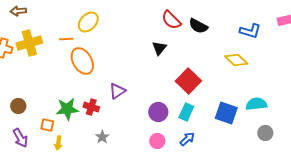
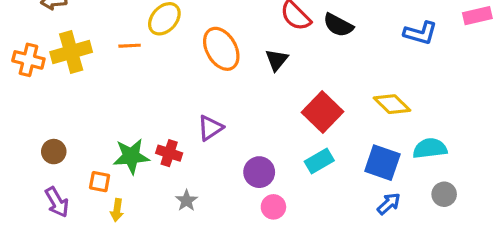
yellow diamond: (236, 60) -> (392, 104), moved
orange ellipse: (82, 61) -> (221, 49), moved
purple circle: (158, 112) -> (259, 172), moved
cyan rectangle: (186, 112) -> (319, 161), turned 36
blue arrow: (187, 139) -> (389, 204), moved

